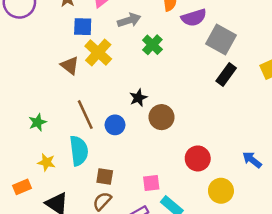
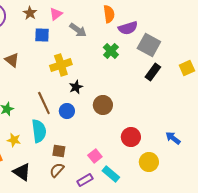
gray arrow: (129, 20) -> (78, 30), turned 54
green cross: (152, 45) -> (111, 51), moved
yellow cross: (98, 53) -> (61, 65), moved, turned 30
brown triangle: (70, 65) -> (12, 60), moved
black star: (138, 98) -> (76, 87), moved
pink square: (151, 183) -> (95, 156), turned -32

